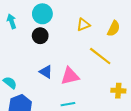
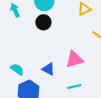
blue triangle: (46, 72) -> (48, 69), moved

